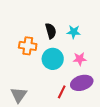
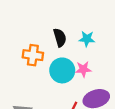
pink star: (80, 59) -> (83, 69), moved

